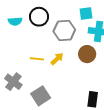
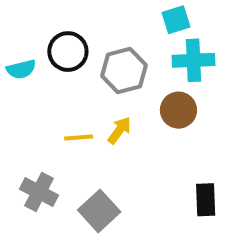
cyan square: (86, 13) -> (176, 20), moved

